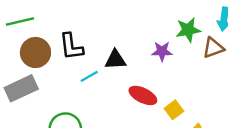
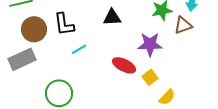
purple star: (162, 51) -> (150, 44), moved, size x1.4
black triangle: (115, 60) -> (112, 17), moved

